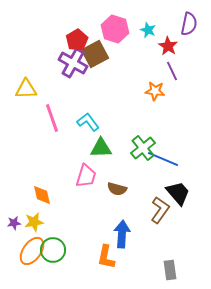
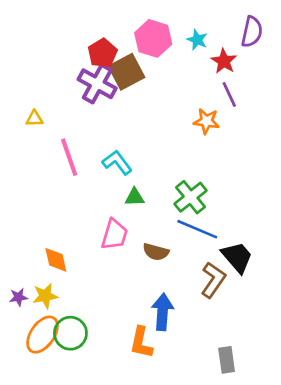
yellow triangle: (26, 89) -> (34, 118), size x0.6
green triangle: (101, 148) -> (134, 197), size x0.7
blue line: (163, 159) -> (197, 229), moved

